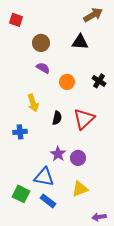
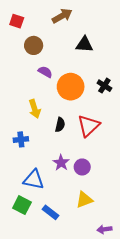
brown arrow: (93, 15) -> (62, 16), moved
brown circle: (41, 43) -> (34, 45), moved
orange circle: (67, 82) -> (71, 87), size x1.6
blue triangle: (44, 177) -> (34, 180), moved

